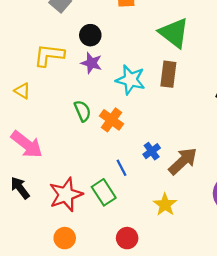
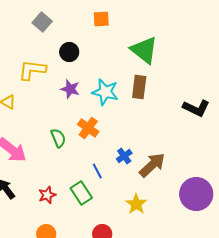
purple star: (91, 63) -> (70, 89), moved
green semicircle: (83, 111) -> (58, 138), moved
red star: (66, 195) -> (47, 195), size x0.6

